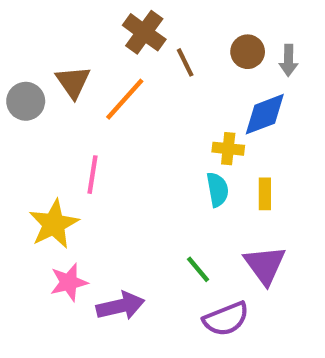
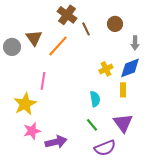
gray arrow: (289, 60) -> (135, 43), moved
blue diamond: (265, 114) -> (130, 68), moved
yellow cross: (228, 149) -> (106, 69), turned -32
cyan semicircle: (217, 190) -> (95, 99), moved

